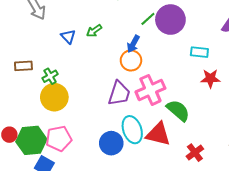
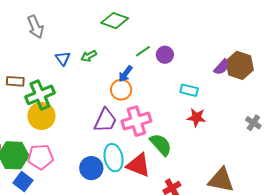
purple circle: (170, 20) -> (165, 55), size x0.6
green cross: (50, 76) -> (40, 95), size x1.8

